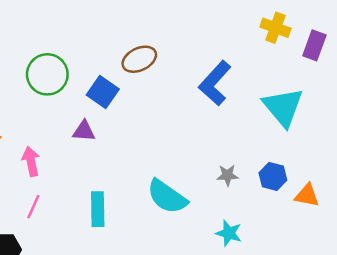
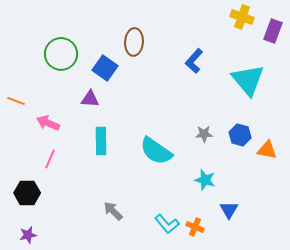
brown ellipse: (139, 59) -> (134, 42), turned -60
blue L-shape: (215, 83) -> (194, 61), size x0.7
pink arrow: (31, 161) -> (48, 123), turned -55
cyan rectangle: (98, 209) -> (101, 141), moved

